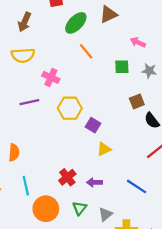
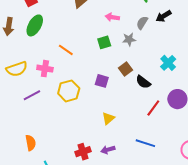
green ellipse: (76, 23) -> (35, 25), moved
orange line: (86, 51) -> (66, 50), moved
yellow semicircle: (23, 55) -> (17, 69), moved
purple square: (93, 125) -> (102, 81), moved
red cross: (67, 177) -> (83, 152), turned 35

